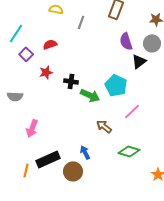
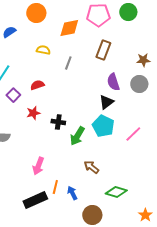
black triangle: (139, 61) -> (106, 102), moved
green arrow: (90, 95) -> (77, 136), turned 96
pink line: (132, 111) -> (133, 134), moved
pink arrow: (32, 128) -> (38, 166), moved
orange line: (26, 170) -> (55, 187), moved
brown circle: (73, 171) -> (92, 215), moved

